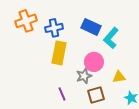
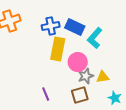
blue cross: (54, 28) -> (51, 26), moved
yellow rectangle: (59, 53) -> (58, 49), moved
gray star: (84, 76) -> (86, 76), moved

